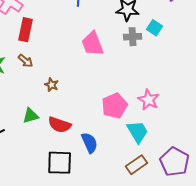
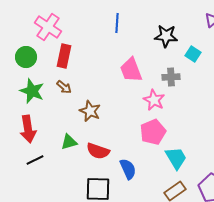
gray cross: (133, 37) -> (171, 77), moved
brown star: (52, 85) -> (90, 111), size x1.5
pink star: (149, 100) -> (154, 100), moved

